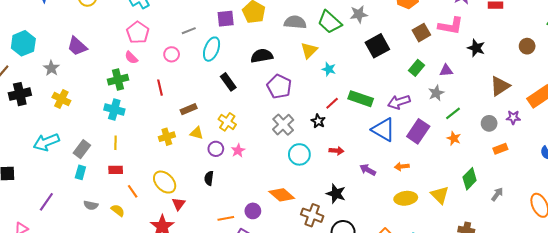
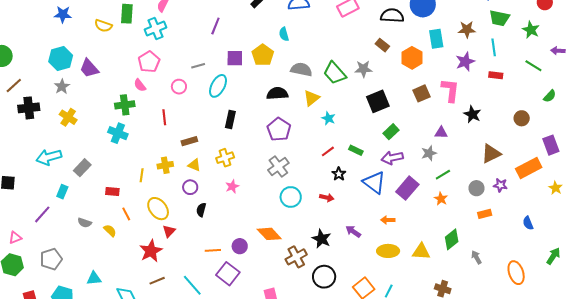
pink L-shape: (451, 26) -> (450, 90), turned -100
cyan hexagon: (23, 43) -> (61, 59), moved
black semicircle: (262, 56) -> (277, 93), moved
green rectangle: (416, 68) -> (391, 132), moved
black rectangle: (228, 82) -> (230, 119), turned 42
green rectangle: (361, 99) -> (356, 150), size x0.6
black star: (318, 121) -> (339, 174), moved
yellow cross: (227, 122) -> (225, 158), turned 30
yellow line: (115, 143) -> (142, 175), moved
purple circle: (216, 149) -> (190, 187), moved
purple arrow: (368, 170) -> (353, 231), moved
cyan rectangle: (80, 172) -> (62, 192), moved
gray arrow: (497, 194) -> (476, 257), turned -72
yellow triangle: (440, 195) -> (421, 252), turned -48
brown cross: (312, 215) -> (296, 257), turned 35

